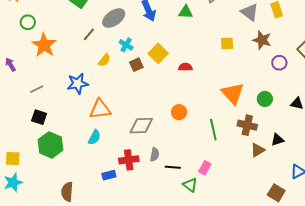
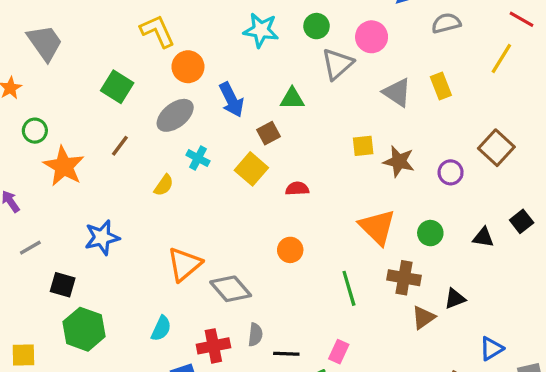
brown line: (89, 34) -> (120, 146), moved
brown star: (262, 40) -> (399, 161), moved
brown square: (136, 65) -> (268, 133), moved
blue star: (78, 84) -> (102, 237), moved
gray line: (37, 89) -> (30, 248), moved
orange triangle: (100, 109) -> (184, 264), moved, turned -30
orange circle: (179, 112) -> (290, 250), moved
gray diamond: (141, 126) -> (231, 289), turned 55
cyan semicircle: (94, 137) -> (161, 328), moved

